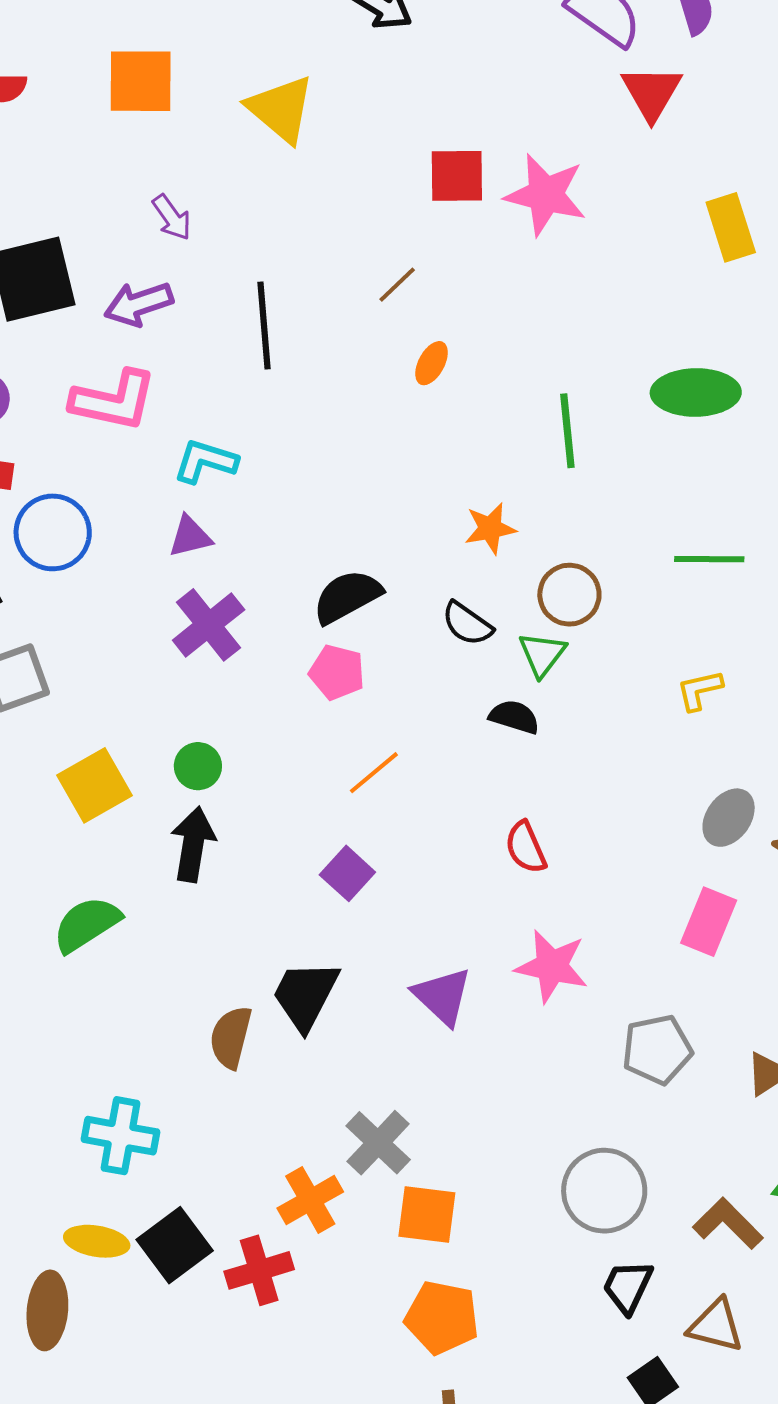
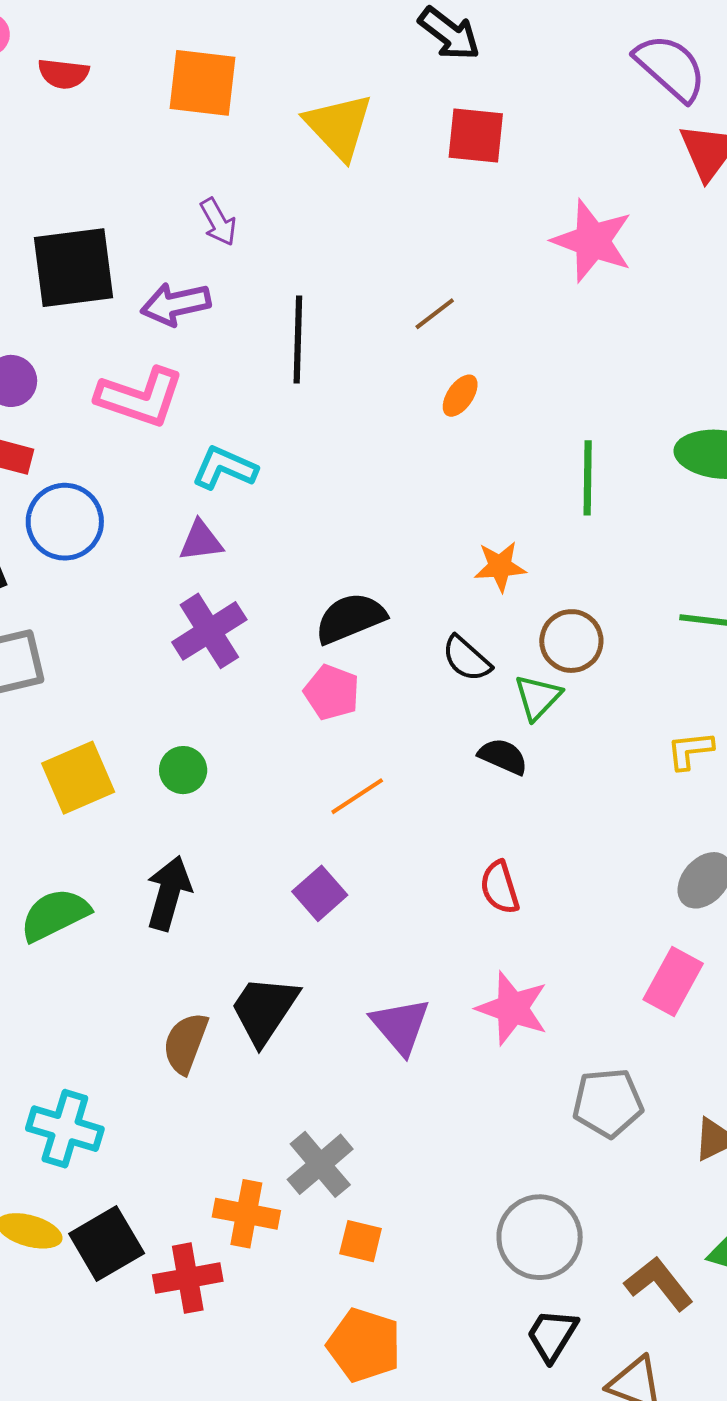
red square: (457, 176) -> (476, 136), moved
black arrow: (193, 844) -> (169, 893), moved
orange cross: (310, 1200) -> (246, 1214), turned 34
orange square: (427, 1214) -> (361, 1241), size x0.7

